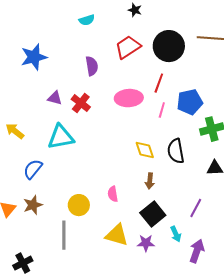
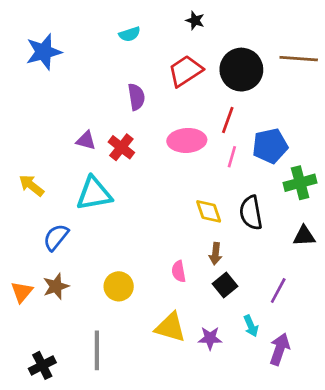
blue star: (34, 57) -> (44, 52), moved
pink semicircle: (113, 194) -> (179, 271), moved
black square: (153, 214) -> (225, 285), moved, size x0.7
gray line: (64, 235) -> (97, 350), moved

